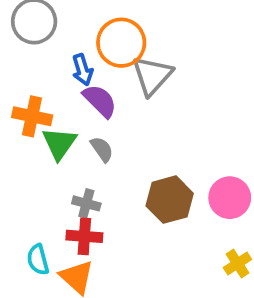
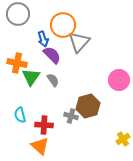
pink circle: (230, 198) -> (119, 80), moved
gray cross: (86, 203) -> (71, 116), moved
cyan semicircle: (38, 260) -> (20, 115), moved

